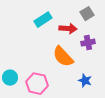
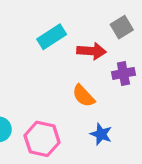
orange semicircle: (63, 57) -> (84, 96), size x0.7
blue star: (85, 81) -> (101, 134), moved

